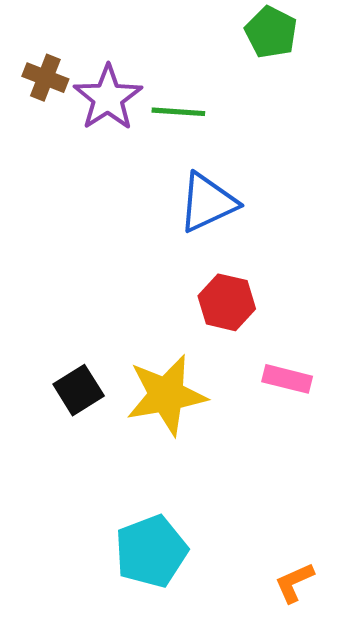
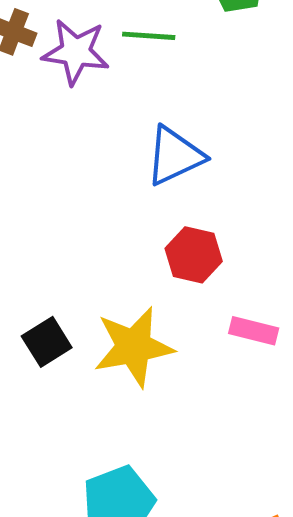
purple star: (108, 98) -> (76, 52), turned -30
green line: (178, 112) -> (149, 36), moved

